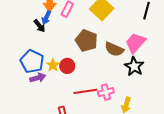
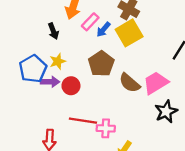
blue arrow: (46, 18) -> (103, 29), moved
yellow star: (53, 65) -> (58, 61), moved
black star: (134, 66) -> (166, 111), moved
purple arrow: (38, 78) -> (50, 82), moved

